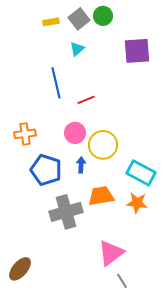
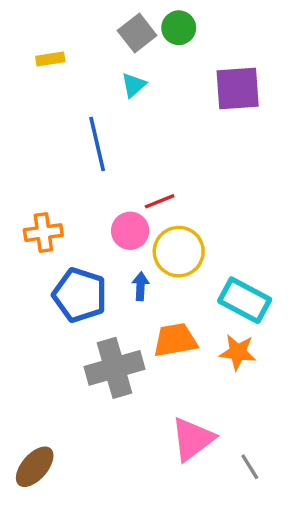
yellow rectangle: (51, 22) -> (50, 59), moved
red line: (86, 100) -> (160, 201), moved
gray line: (122, 281) -> (250, 467), moved

